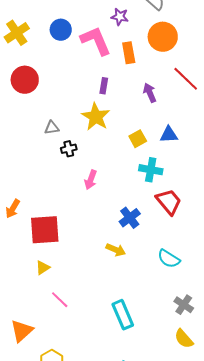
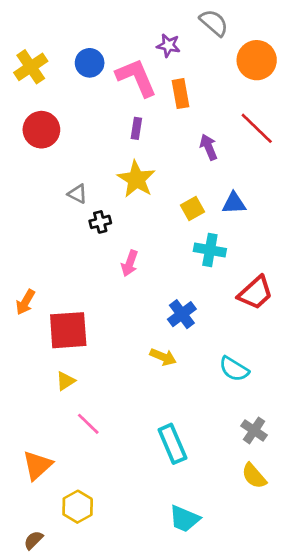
orange circle: (163, 37) -> (257, 60), moved
purple rectangle: (104, 86) -> (136, 128), moved
gray triangle: (52, 128) -> (78, 194), turned 35
red trapezoid: (169, 202) -> (255, 293), moved, turned 88

